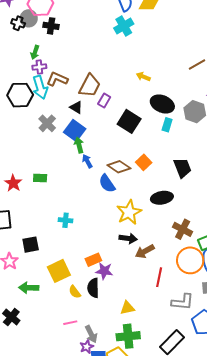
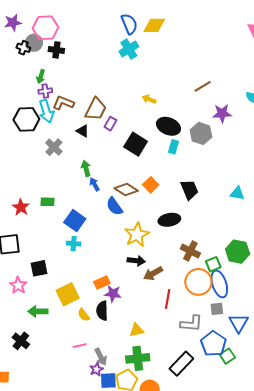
blue square: (75, 130) -> (75, 221), moved

